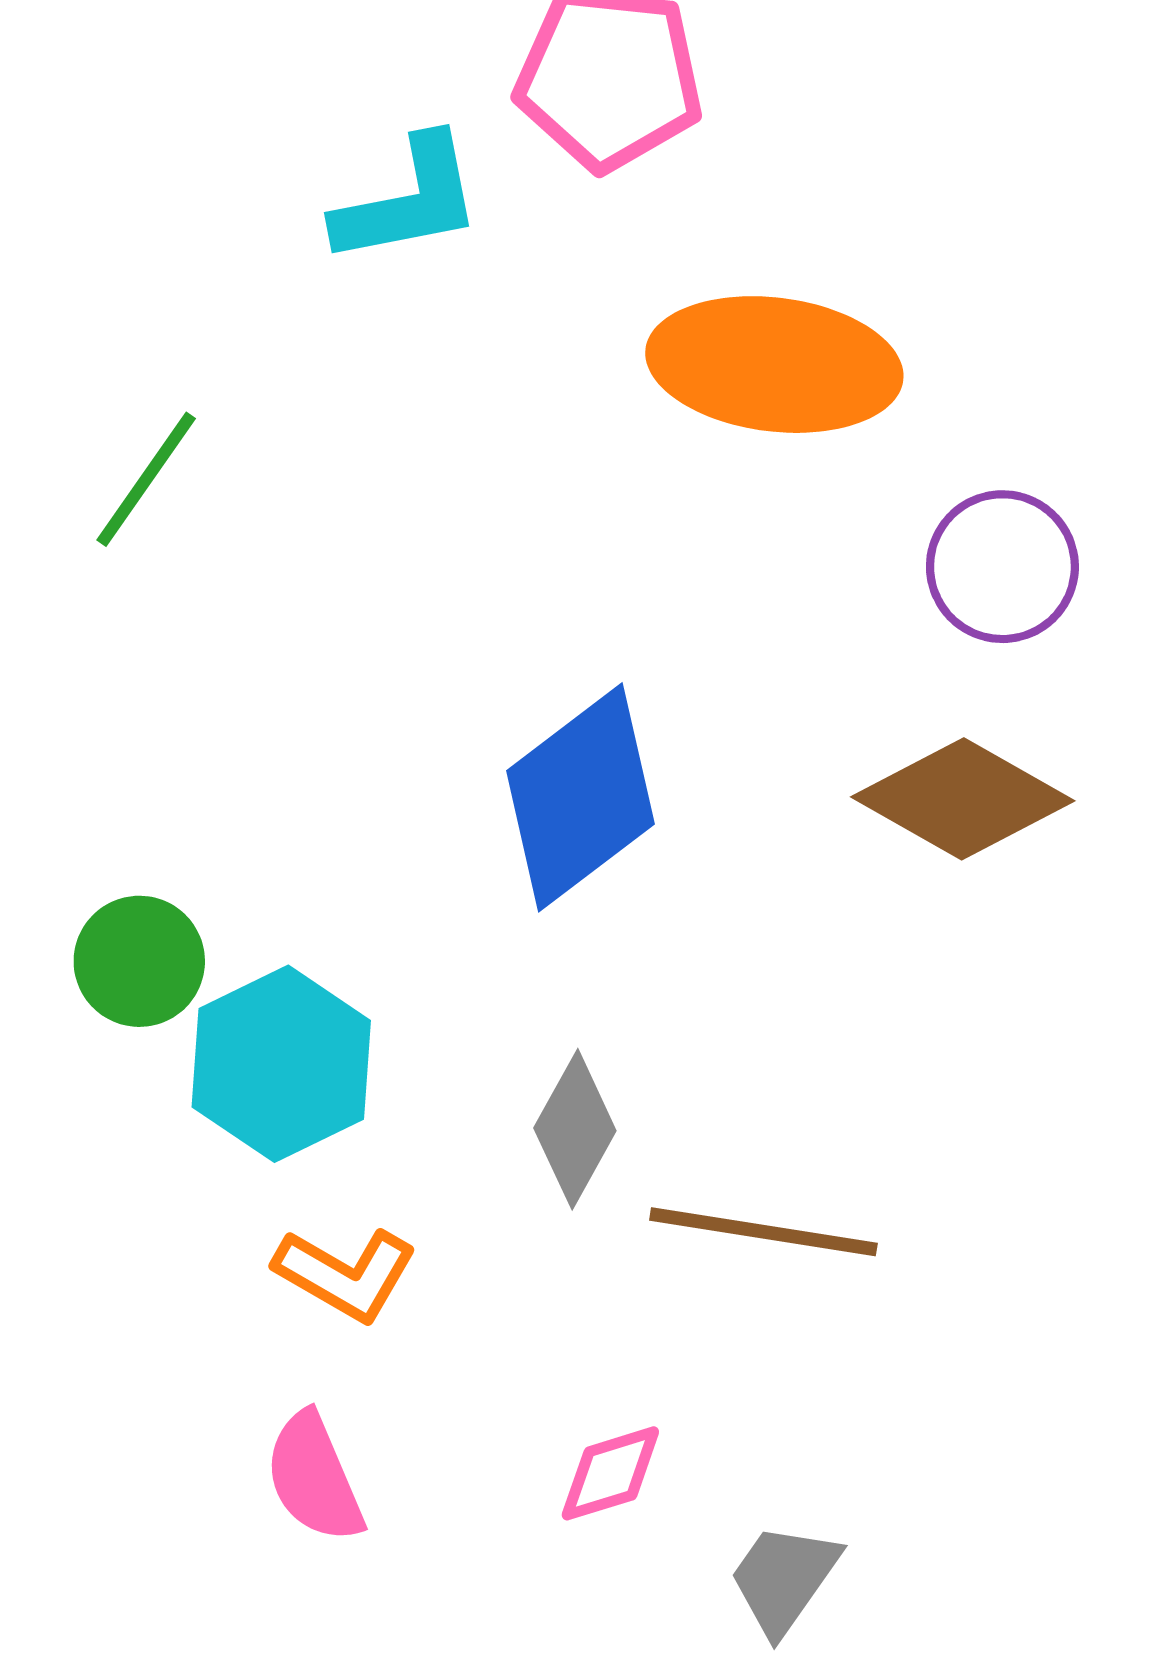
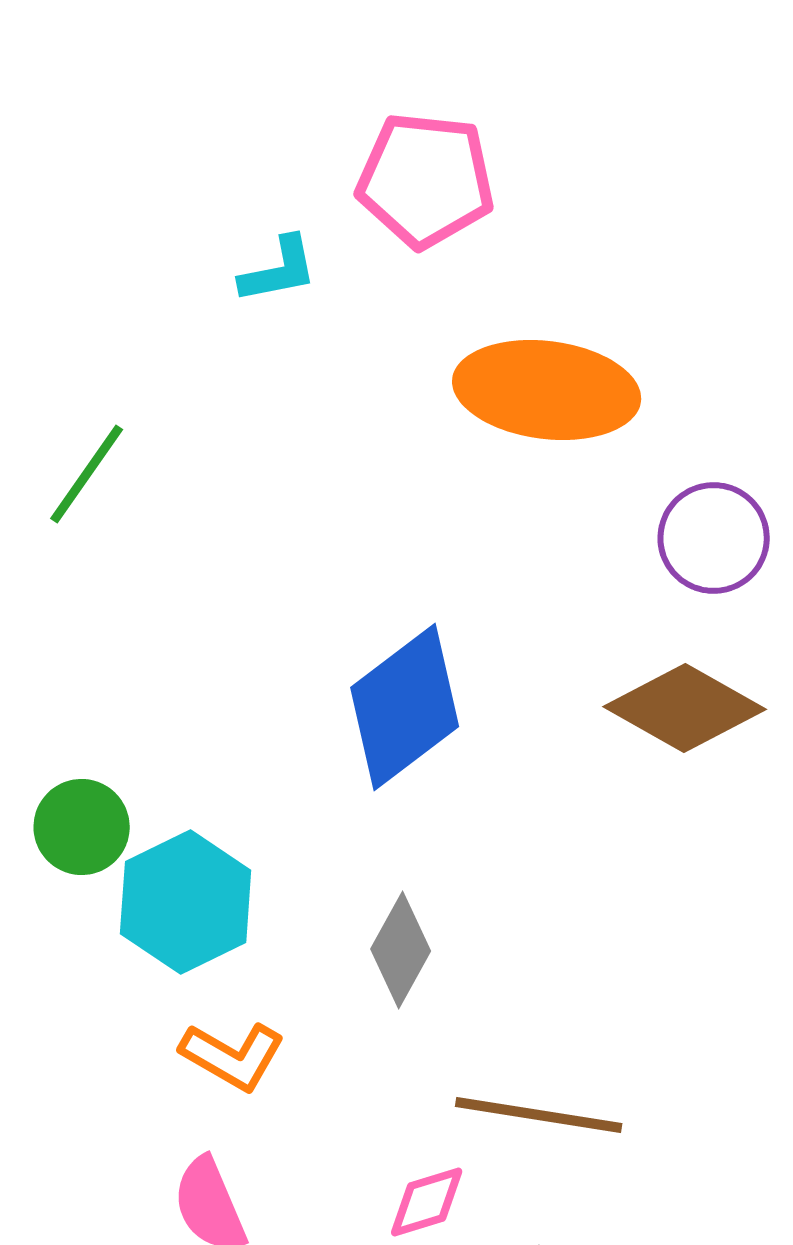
cyan L-shape: (408, 201) -> (279, 270), size x0.7
brown line: (763, 1232) -> (539, 1115), moved

